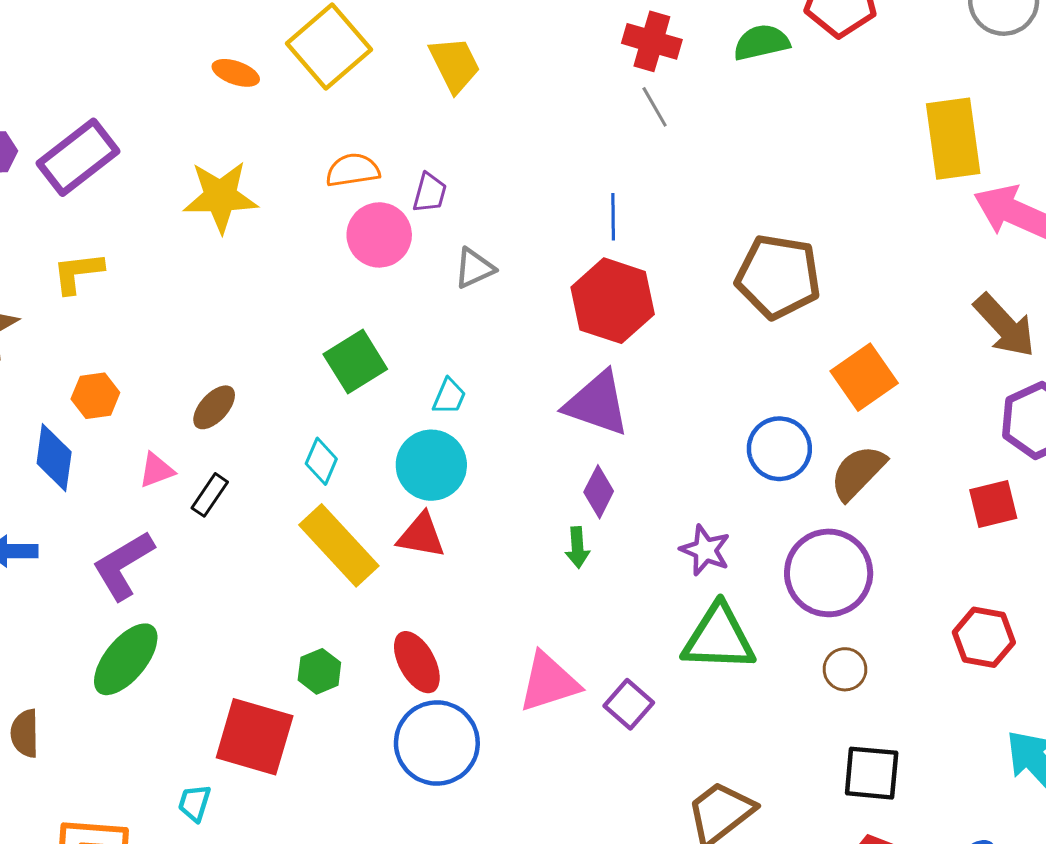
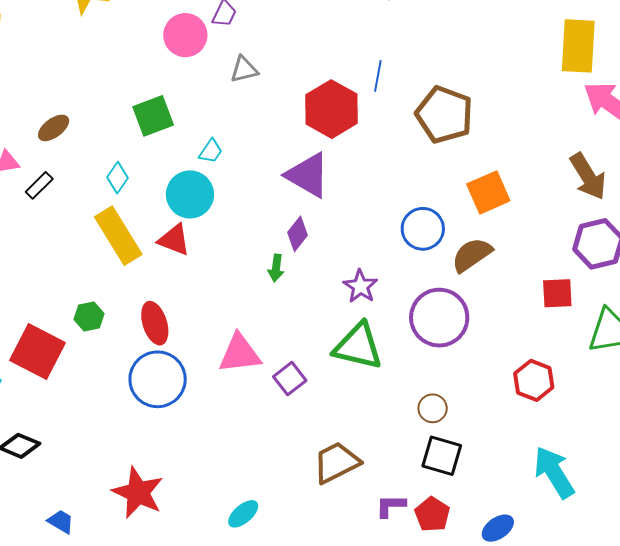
blue line: (613, 217) -> (378, 76), moved
brown circle: (845, 669) -> (433, 408), moved

